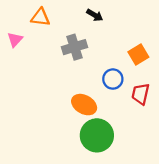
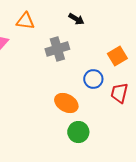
green circle: (97, 135) -> (78, 132), size x0.7

